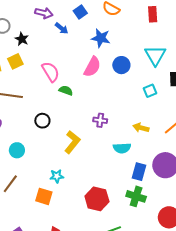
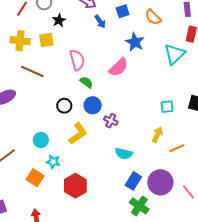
cyan triangle: (155, 55) -> (175, 54), moved
blue circle: (121, 65) -> (93, 105), moved
black circle: (42, 121) -> (64, 106), moved
yellow arrow: (141, 128) -> (157, 135), moved, turned 84
cyan circle: (17, 150) -> (41, 140), moved
green cross: (136, 196) -> (139, 206), moved
red hexagon: (97, 199) -> (75, 186), moved

